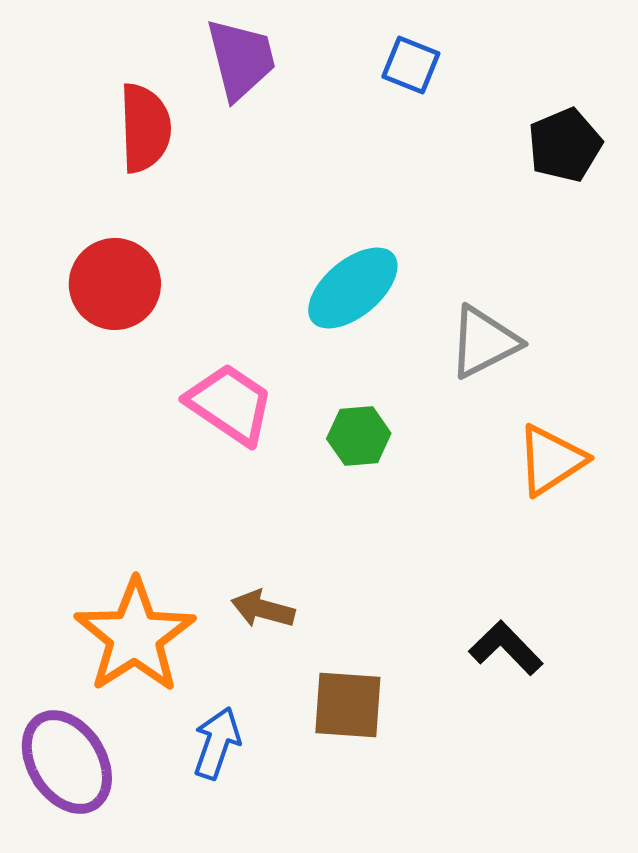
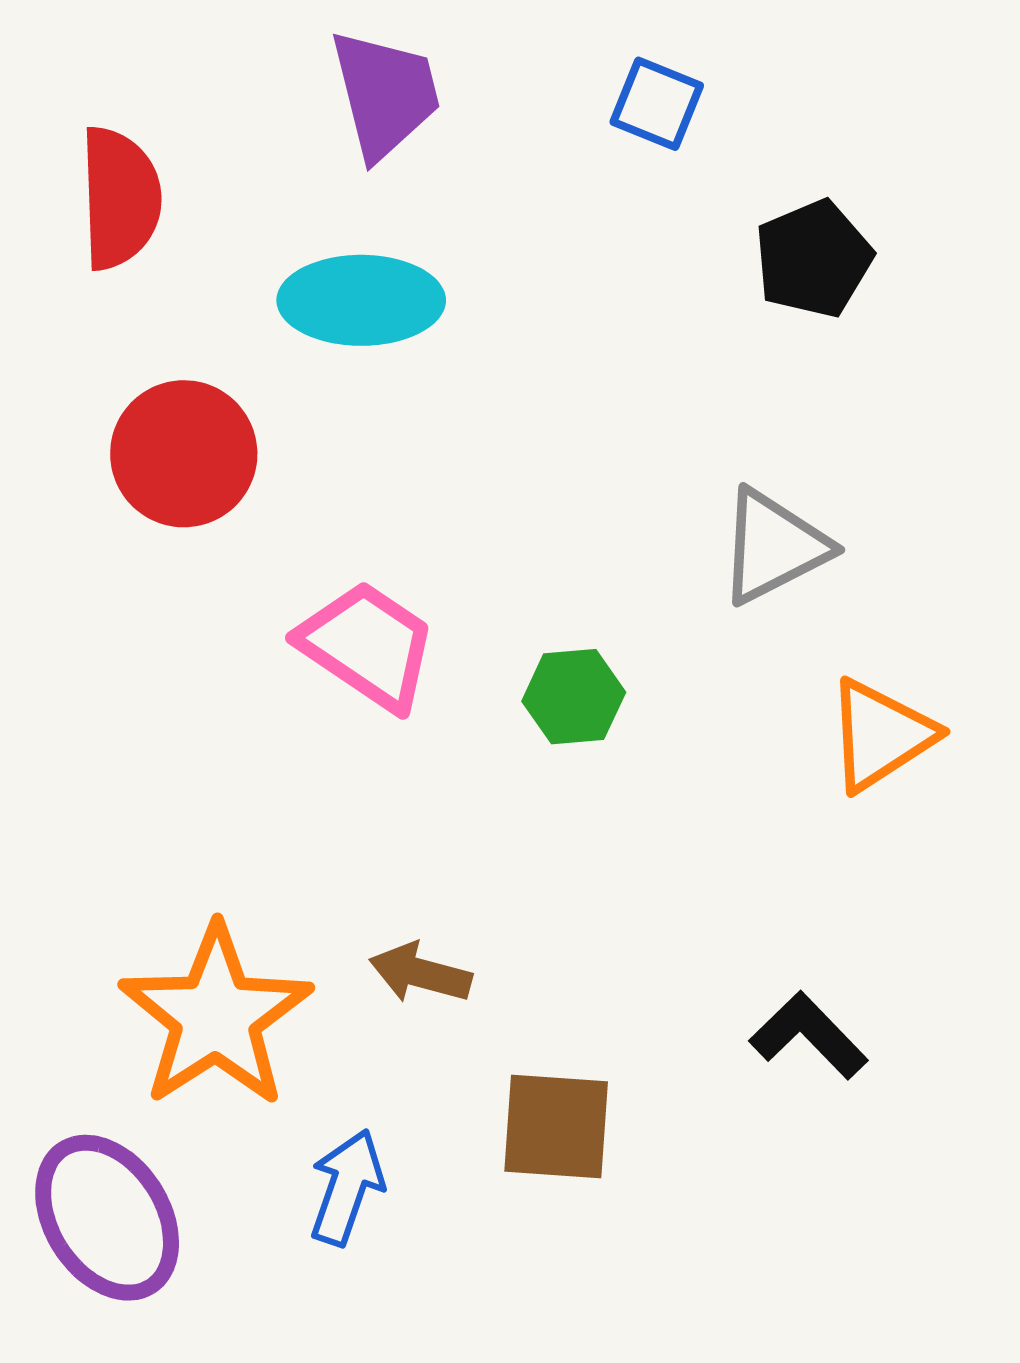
red semicircle: (145, 128) -> (120, 198), moved
black pentagon: (565, 145) -> (813, 259), moved
cyan ellipse: (353, 288) -> (361, 300), moved, turned 40

